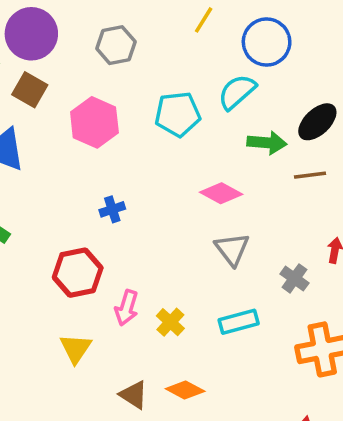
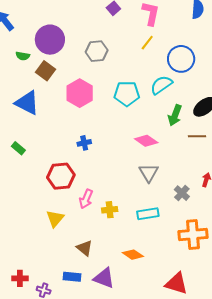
green arrow: (267, 143) -> (175, 115), turned 100
yellow cross: (170, 322) -> (110, 210), turned 35
orange diamond: (185, 390) -> (133, 255), moved

